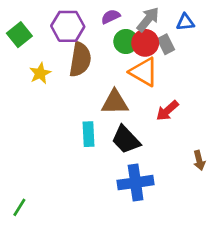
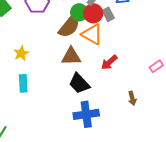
brown semicircle: (80, 59) -> (69, 26), moved, turned 30
yellow star: (40, 73) -> (21, 53), moved
cyan rectangle: (89, 134) -> (23, 83), moved

